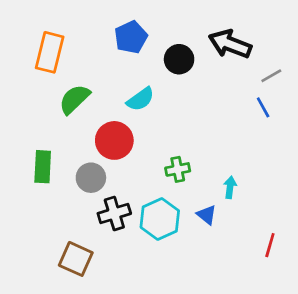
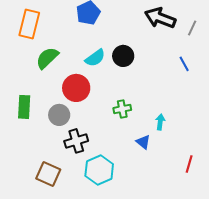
black circle: (179, 59) -> (123, 56), moved
gray line: (271, 76) -> (192, 28), moved, turned -35
cyan hexagon: (160, 219) -> (99, 170), moved

